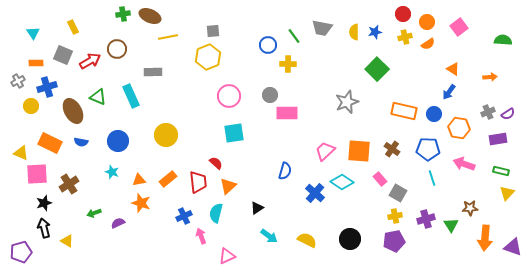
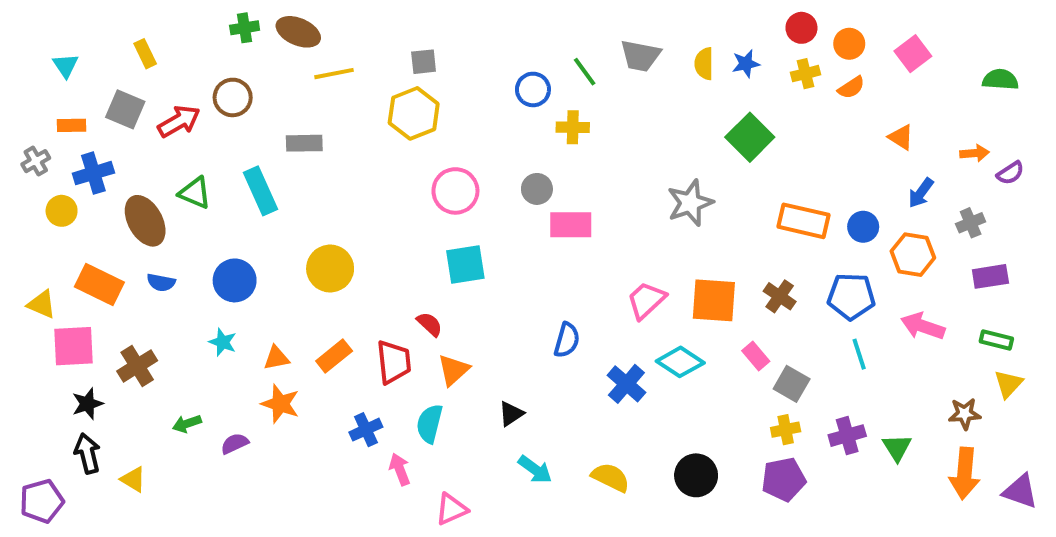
blue arrow: (449, 92) -> (921, 193), moved
purple semicircle: (508, 114) -> (1010, 173), moved
brown star: (470, 208) -> (965, 414), moved

